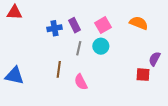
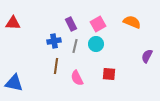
red triangle: (14, 12) -> (13, 23), moved
blue cross: (55, 28) -> (54, 41), moved
red square: (143, 75) -> (109, 74), moved
blue triangle: (14, 76) -> (14, 83), moved

